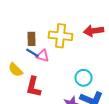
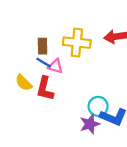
cyan circle: (84, 78) -> (98, 106), moved
red L-shape: (34, 87) -> (45, 89), moved

